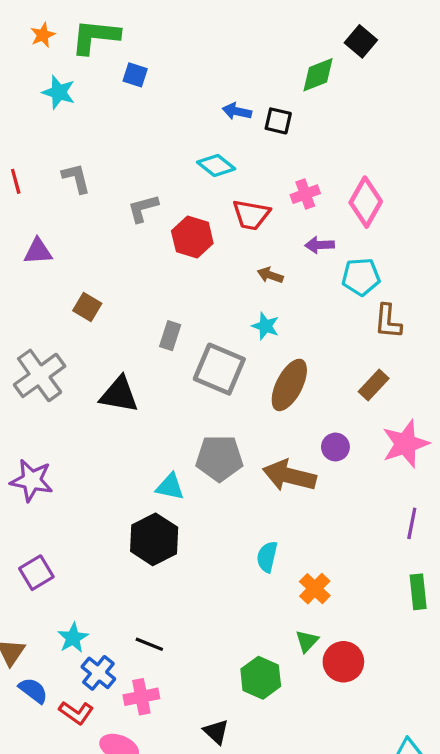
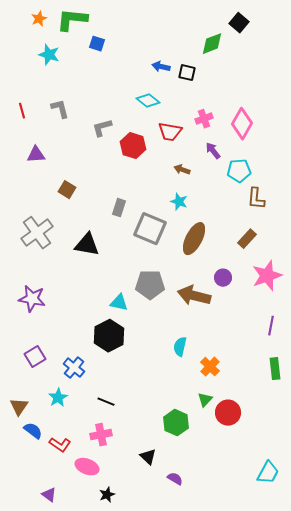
purple arrow: (320, 245) -> (213, 151), turned 54
blue cross: (98, 673) -> (74, 368), moved

